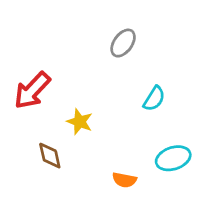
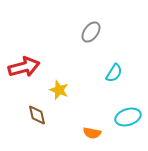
red arrow: (32, 90) -> (24, 67), turned -148

